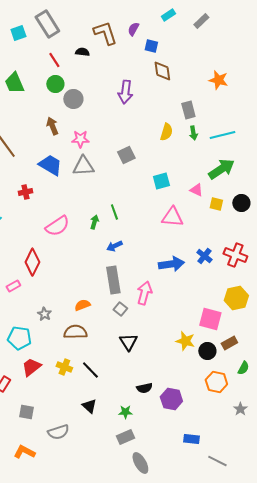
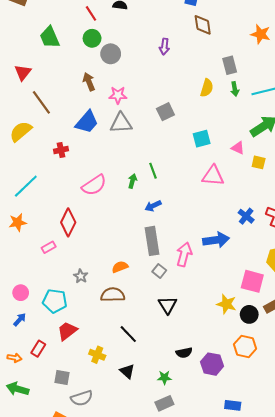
purple arrow: (125, 92) -> (164, 47), size x0.7
blue trapezoid: (50, 165) -> (87, 122), turned 100
blue arrow: (171, 264) -> (216, 240), moved
yellow cross: (64, 367) -> (97, 355), moved
orange hexagon: (216, 382) -> (245, 346), moved
gray semicircle: (58, 432) -> (82, 398), moved

